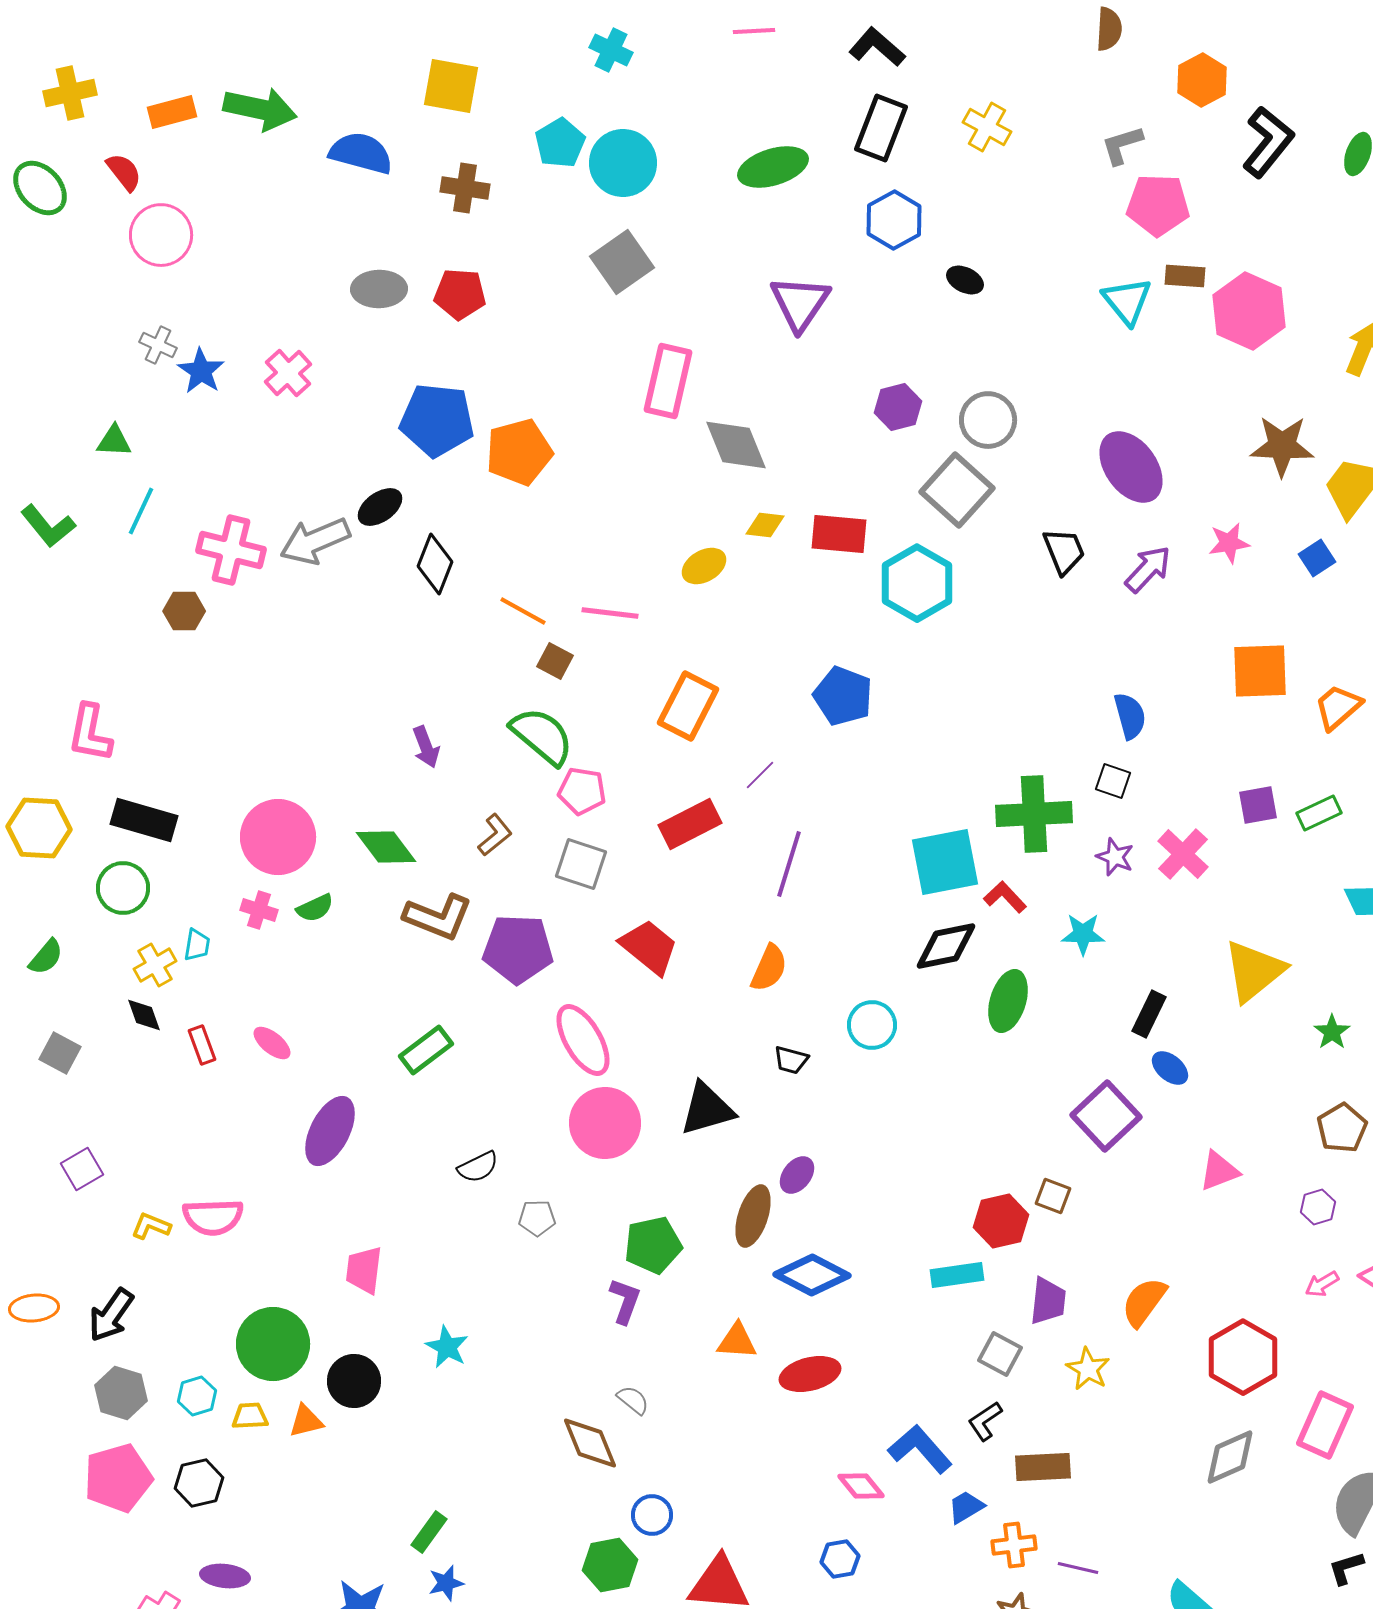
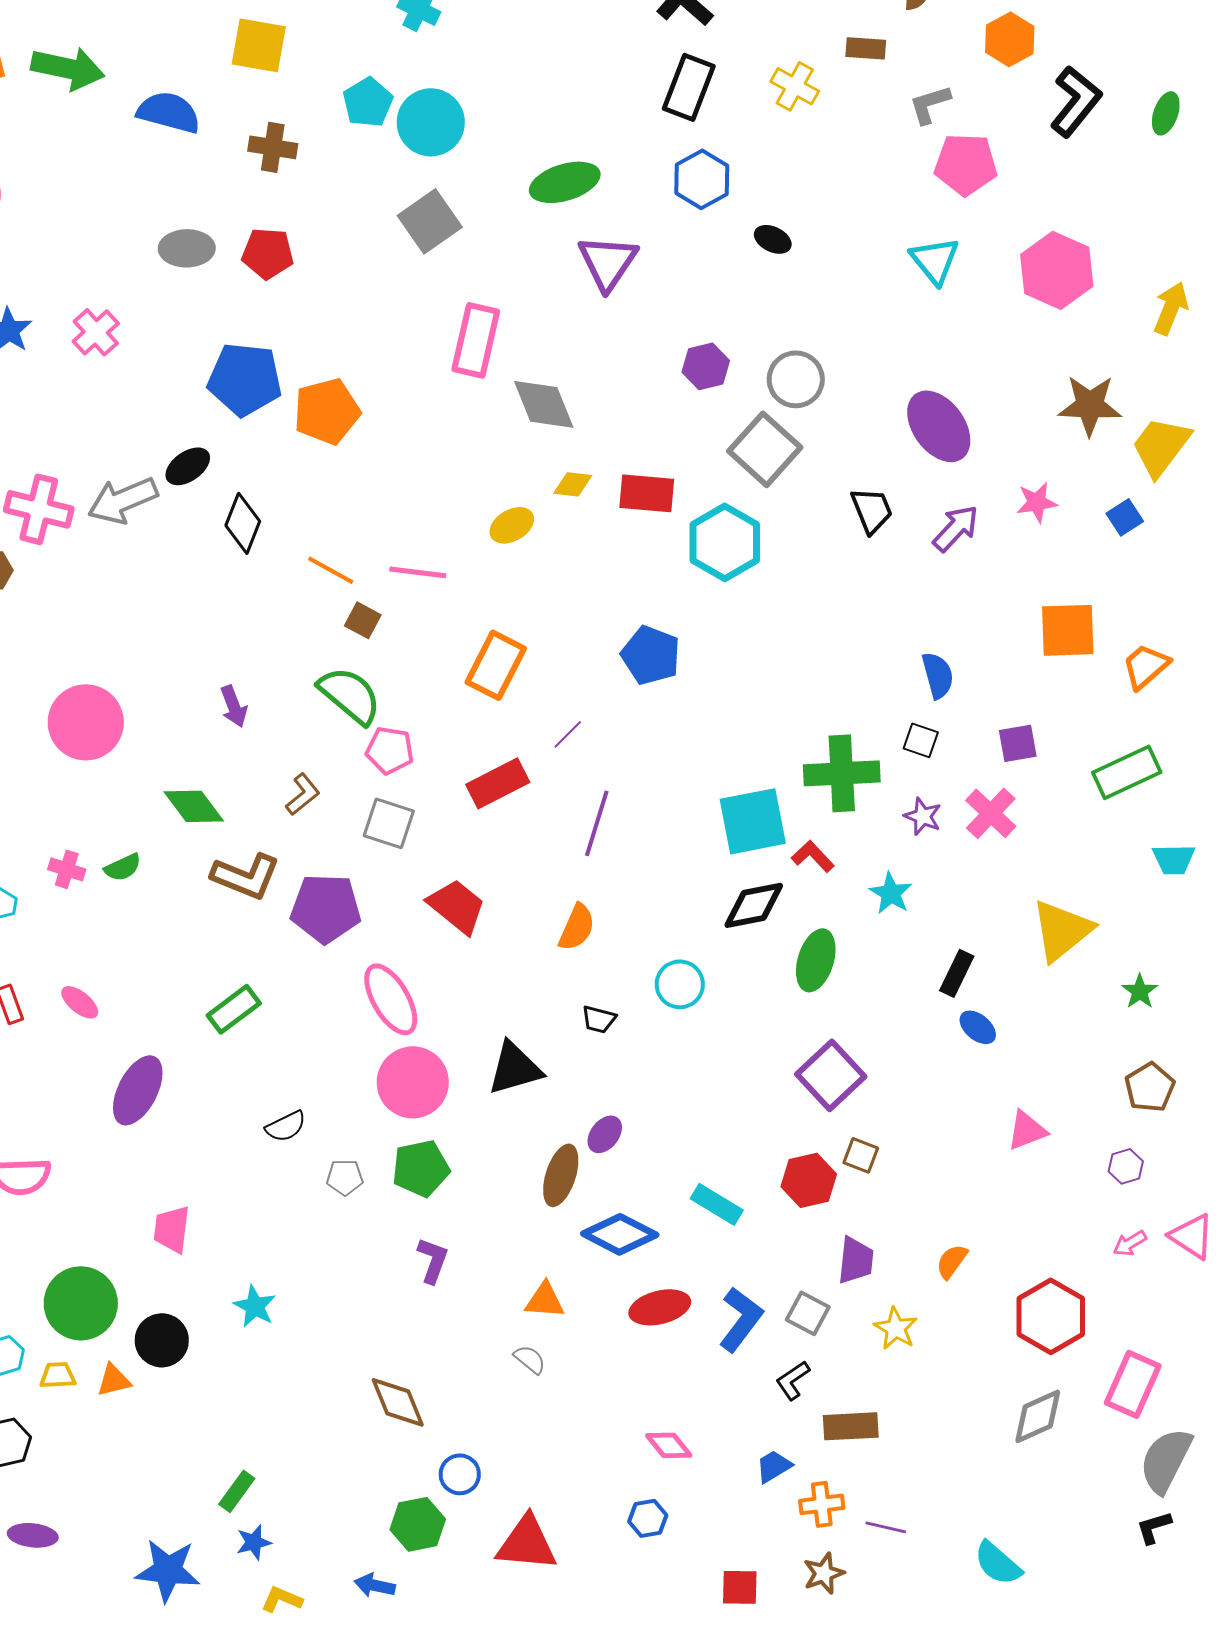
green ellipse: (773, 167) -> (565, 182), moved
brown rectangle: (1185, 276) -> (866, 48), moved
purple square: (1258, 805) -> (1018, 743), moved
green rectangle: (1319, 813) -> (1127, 772), size x1.5
pink circle: (278, 837) -> (86, 722), moved
cyan star: (1083, 934) -> (891, 893), turned 30
purple square: (1106, 1116) -> (831, 1075), moved
green pentagon: (653, 1245) -> (421, 1168), moved
cyan rectangle: (957, 1275) -> (717, 1204), moved, turned 39
orange semicircle: (1144, 1302) -> (952, 1261), size x0.7
red ellipse: (810, 1374) -> (660, 1307), moved
gray semicircle: (633, 1400) -> (530, 1359), moved
blue L-shape: (920, 1449) -> (741, 1319), moved, turned 78

